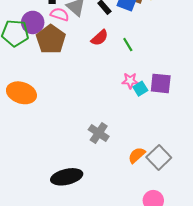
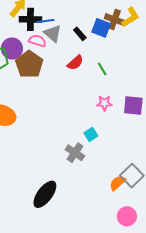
cyan square: (140, 89) -> (91, 134), moved
orange semicircle: (137, 155) -> (118, 183), moved
black ellipse: (67, 177) -> (45, 194), turned -40

